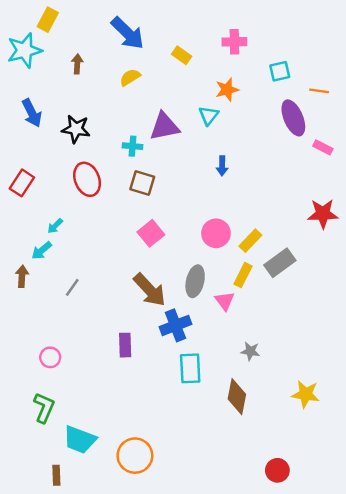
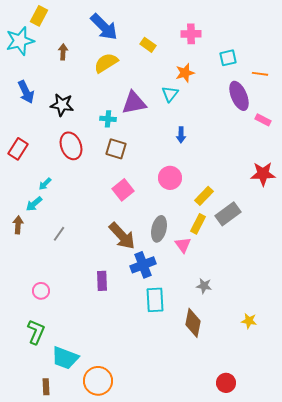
yellow semicircle: (130, 77) -> (106, 63), size x1.4
pink circle: (216, 233) -> (170, 178), moved
yellow star: (306, 394) -> (249, 321), size x0.7
orange circle: (135, 456) -> (98, 381), moved

